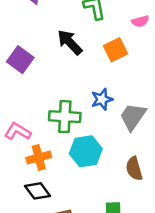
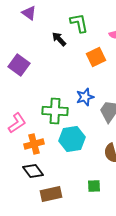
black arrow: (70, 42) -> (59, 39), moved, size x0.7
pink L-shape: (18, 131) -> (17, 123), turned 115

